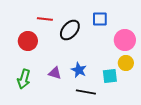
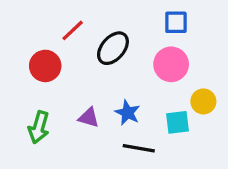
red line: (45, 19) -> (73, 30), turned -49
blue square: (100, 19) -> (176, 22), moved
pink circle: (125, 40) -> (171, 64), moved

